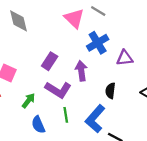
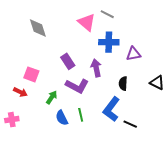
blue cross: (98, 43) -> (109, 42), turned 36
purple rectangle: (50, 61) -> (68, 61), turned -63
green line: (66, 115) -> (81, 115), moved

